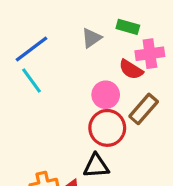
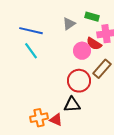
blue line: (31, 49) -> (31, 31), turned 50
pink circle: (106, 95) -> (82, 51), moved

